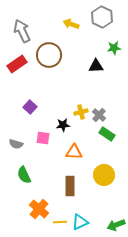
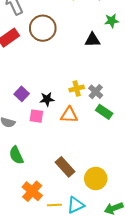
purple square: (30, 107) -> (22, 94), moved
black star: (63, 125) -> (47, 99), moved
orange triangle: (74, 152) -> (69, 115), moved
yellow circle: (104, 175) -> (96, 179), moved
brown rectangle: (70, 186) -> (65, 167), turned -42

